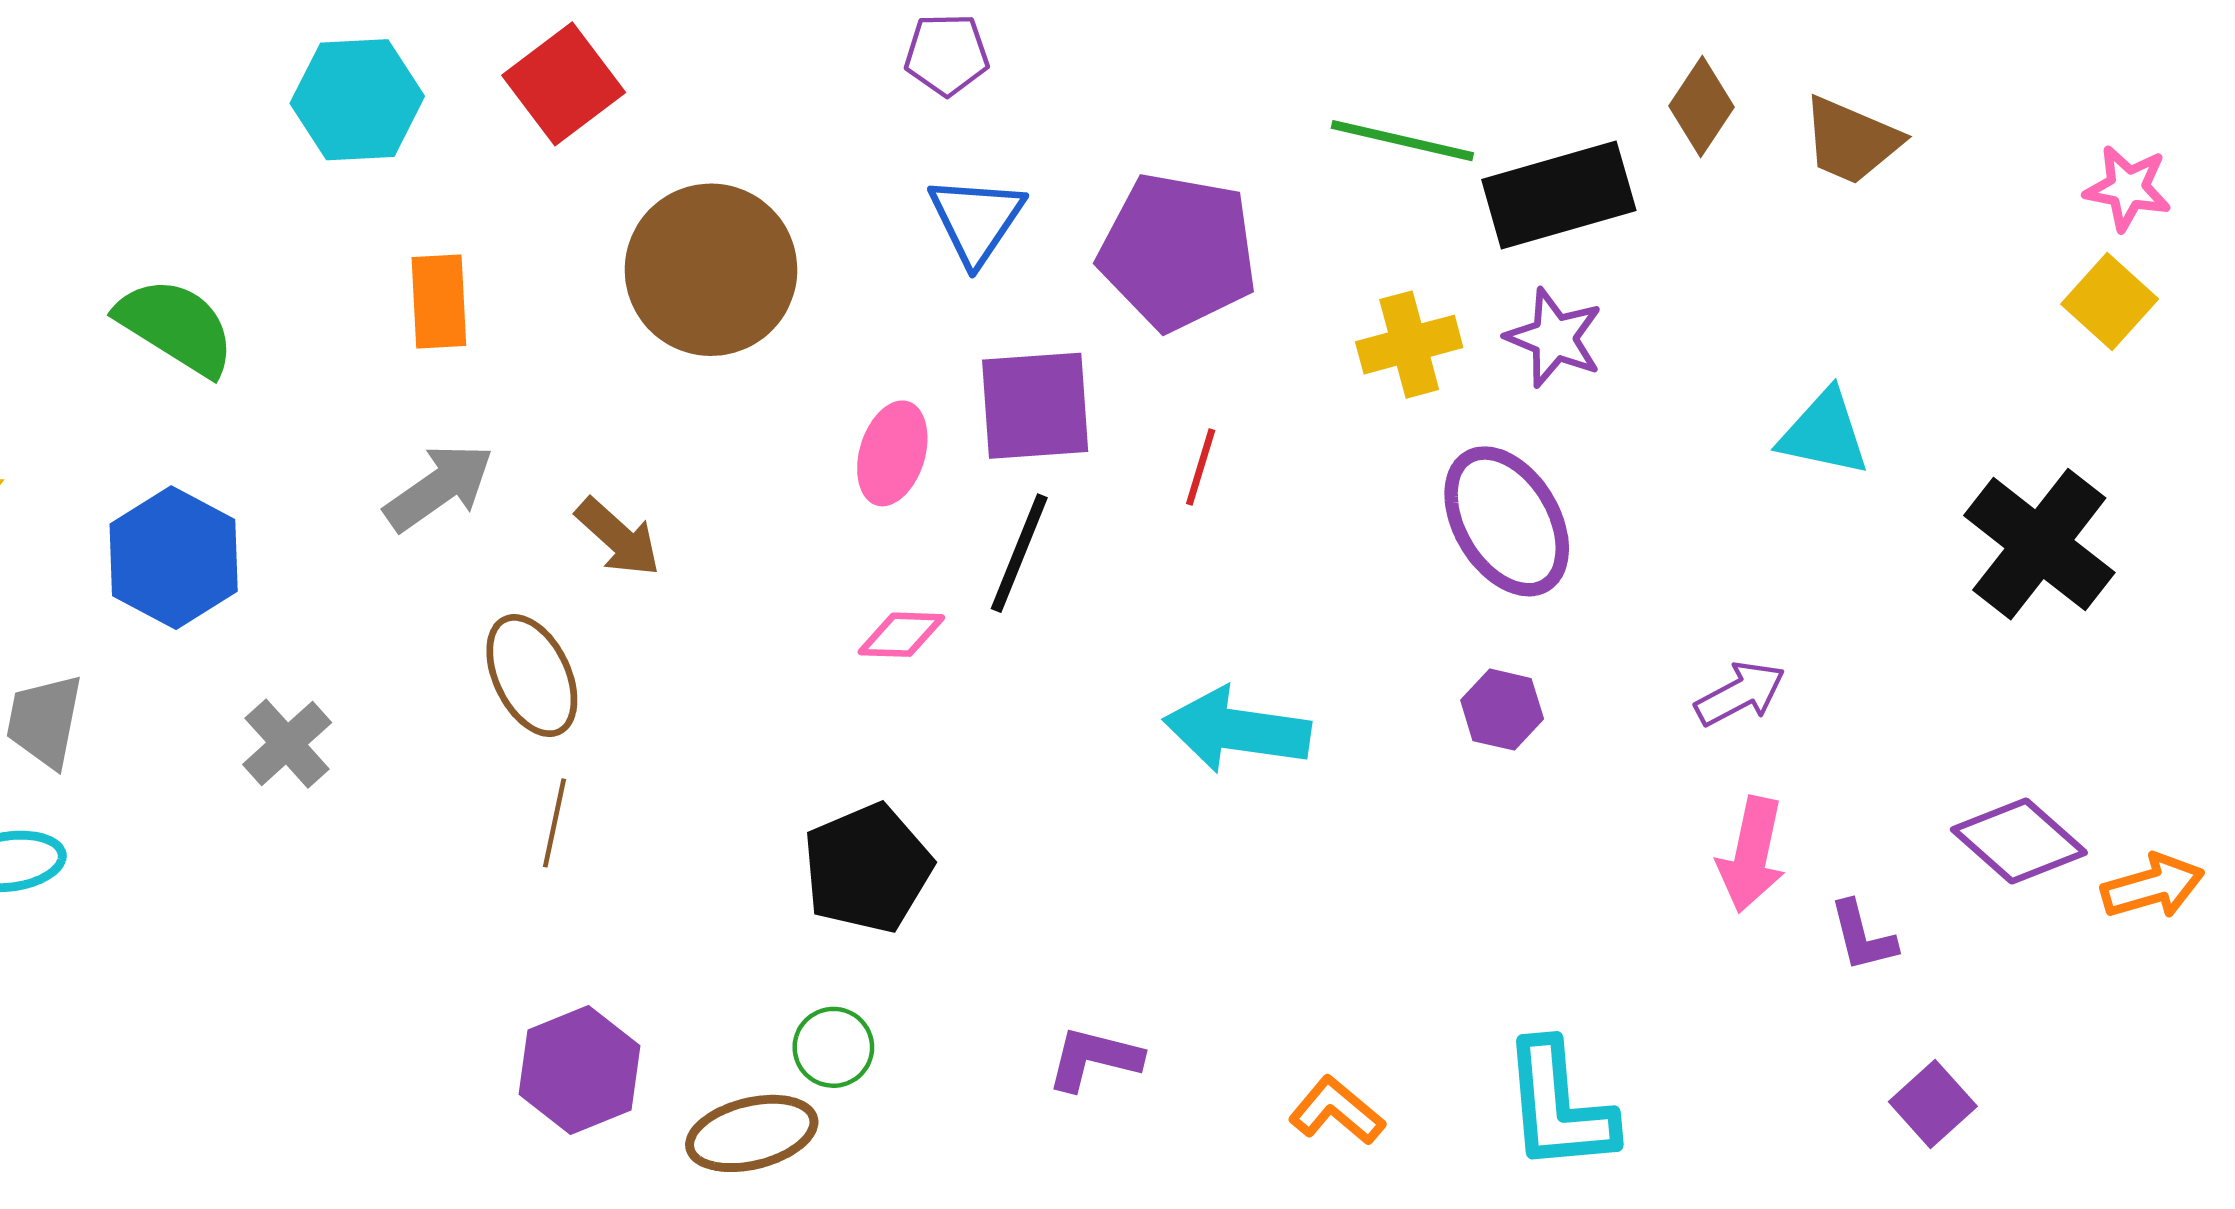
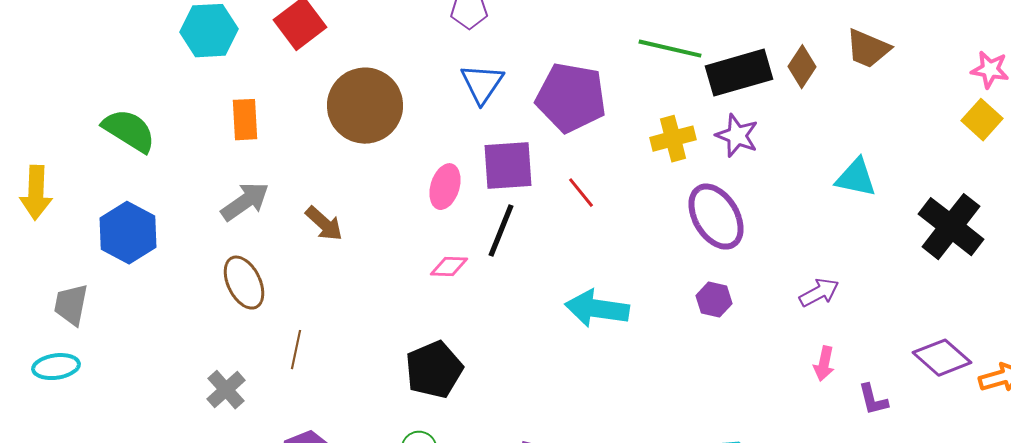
brown diamond: (1702, 107) -> (802, 67), moved
red line: (1201, 467) -> (581, 193), turned -56
brown ellipse: (532, 676) -> (244, 283), moved
gray cross: (287, 744) -> (226, 390), moved
pink arrow: (1751, 855) -> (824, 364), size x0.7

